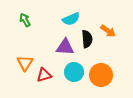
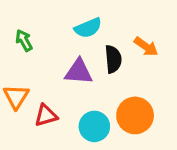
green arrow: (25, 20) -> (24, 40), moved
cyan circle: (74, 72) -> (94, 126), moved

